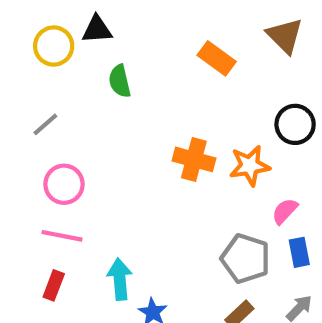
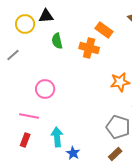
gray line: (45, 124) -> (13, 55), moved
orange cross: (194, 159) -> (89, 48), moved
pink circle: (64, 184) -> (45, 89), moved

